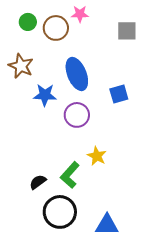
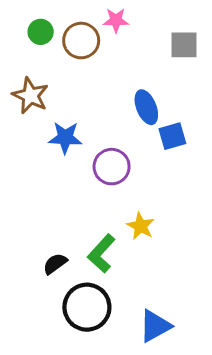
blue ellipse: (77, 74) -> (146, 107), moved, size x0.7
blue triangle: (107, 225) -> (155, 326), turned -30

